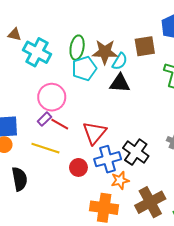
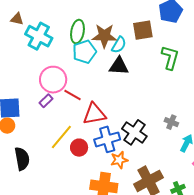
red line: (60, 124) -> (72, 95), moved
red triangle: (94, 133) -> (94, 114), turned 40
yellow line: (45, 148) -> (61, 137), moved, turned -68

